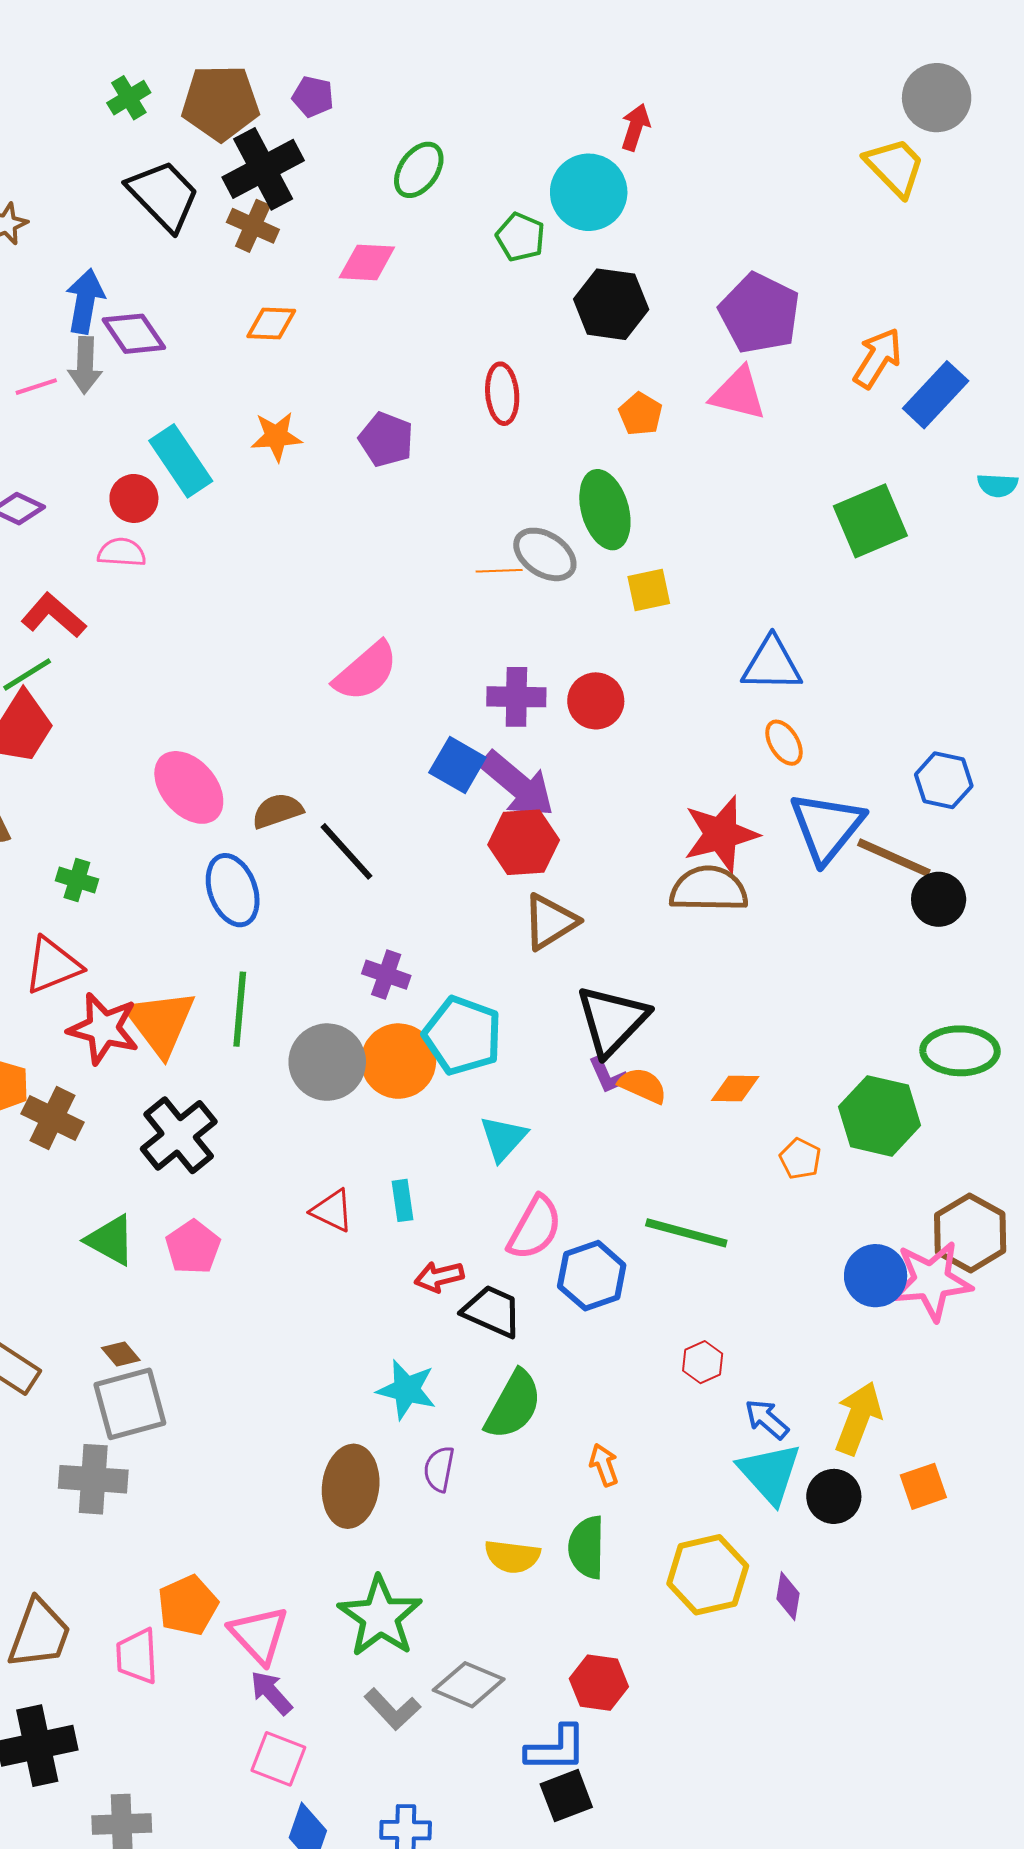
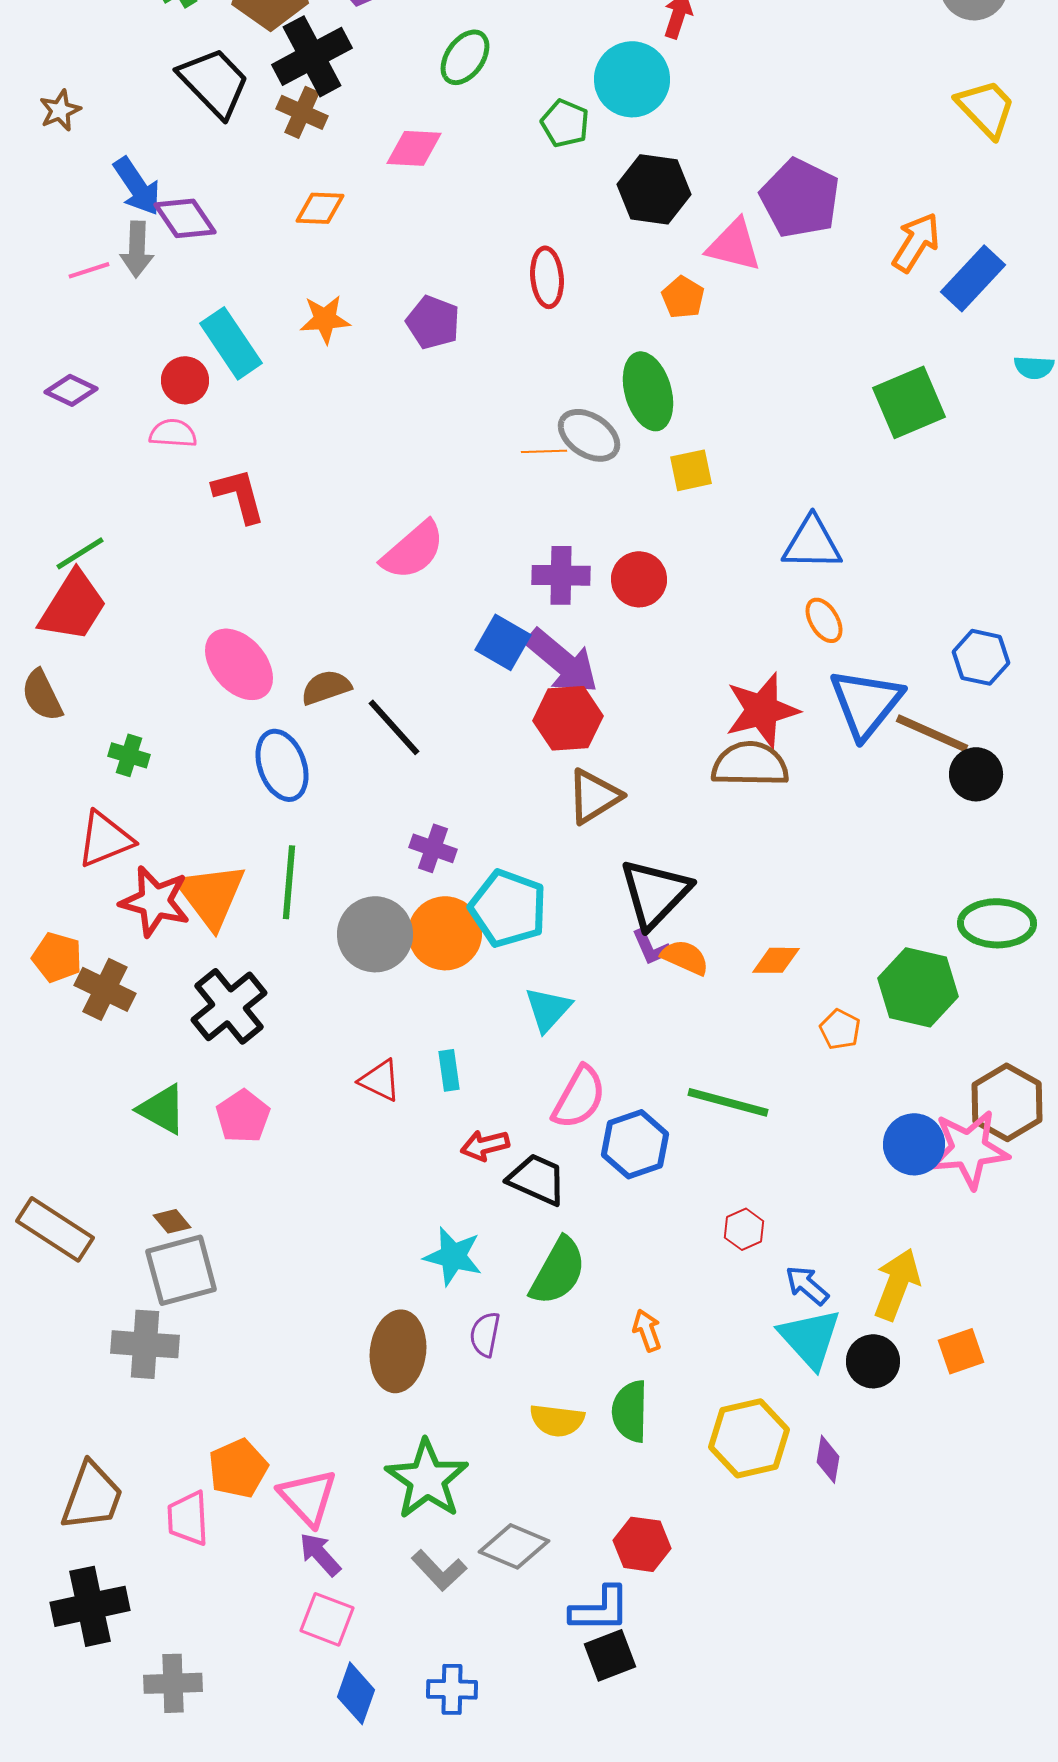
yellow trapezoid: (895, 167) -> (986, 108), moved
blue arrow: (85, 301) -> (137, 186), turned 136
pink triangle: (738, 394) -> (734, 245), moved
red L-shape: (54, 615) -> (239, 495), moved, turned 34

